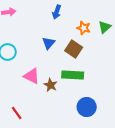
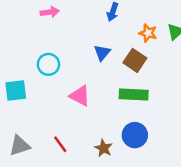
brown star: (51, 85) -> (103, 148), moved
blue circle: (87, 107) -> (135, 135), moved

